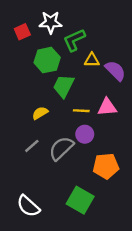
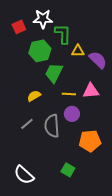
green L-shape: (74, 40) -> (63, 34), turned 115
gray semicircle: (61, 148) -> (52, 126), turned -50
green square: (80, 200) -> (68, 170), size x0.6

